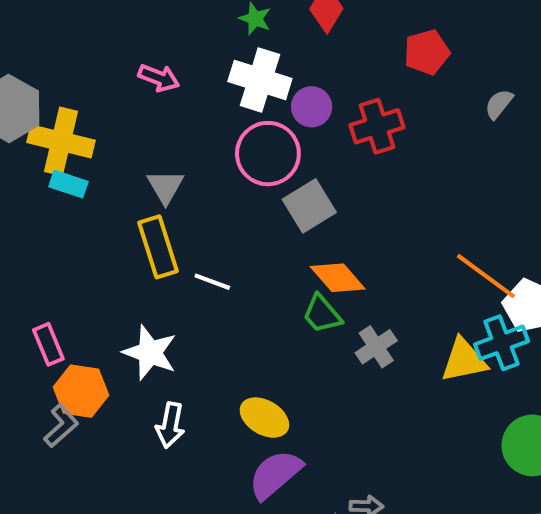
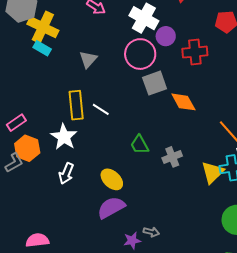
yellow rectangle: (158, 247) -> (76, 105), moved
orange diamond: (338, 278) -> (183, 102), moved
green trapezoid: (322, 314) -> (140, 145), moved
pink rectangle: (48, 344) -> (16, 123), turned 66
yellow triangle: (464, 360) -> (213, 172), turned -45

